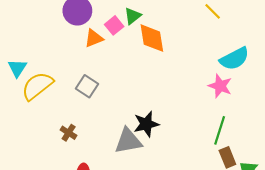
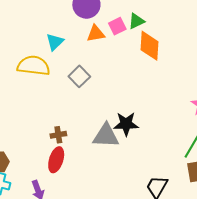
cyan triangle: (17, 68) -> (55, 42), moved
yellow semicircle: (37, 86) -> (34, 66), turned 32
brown cross: (69, 133) -> (58, 135), moved, turned 35

